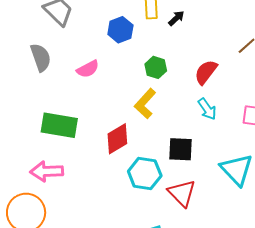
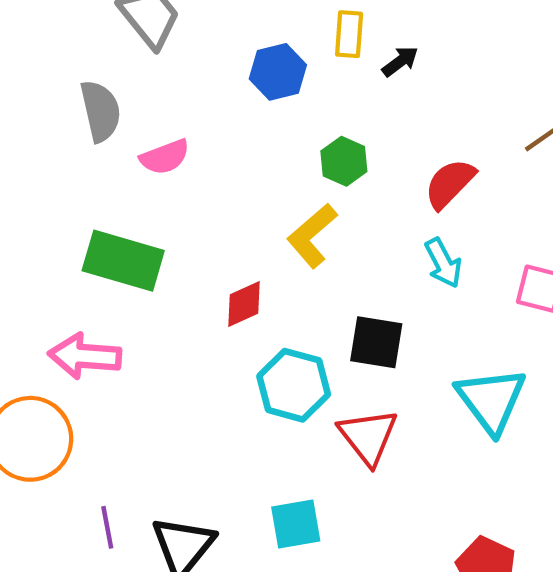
pink semicircle: (88, 69) -> (165, 157), moved
red diamond: (117, 139) -> (244, 304), size x0.7

